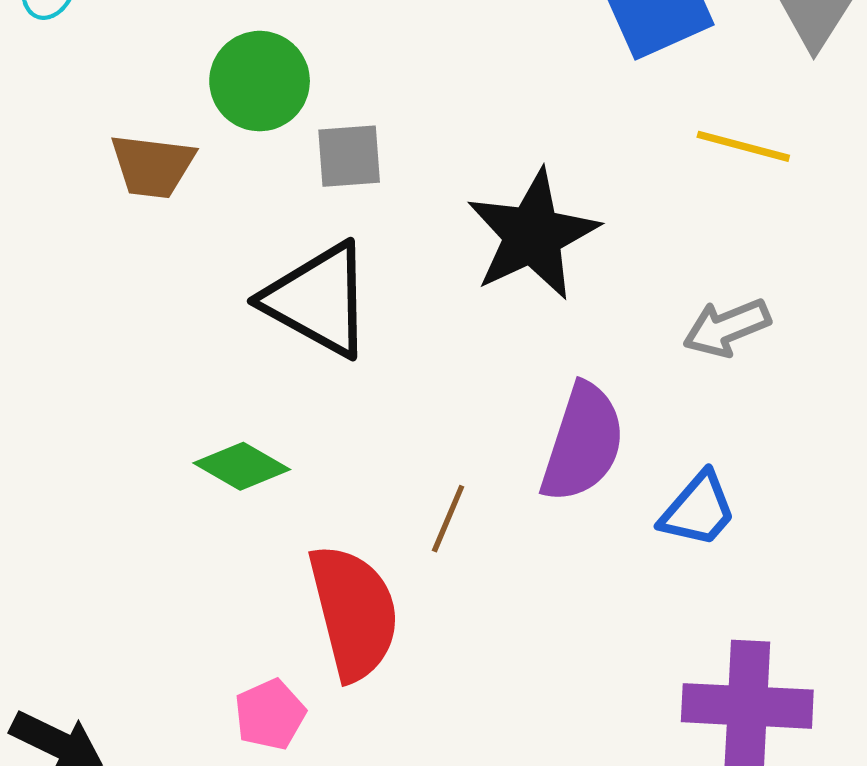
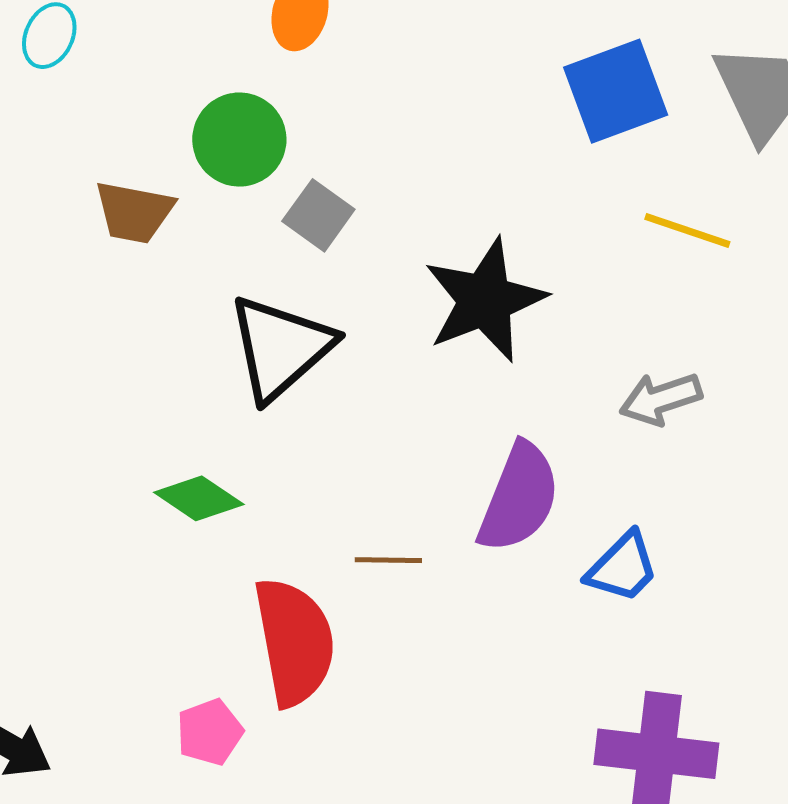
gray square: (349, 156) -> (318, 215), turned 36
black triangle: (318, 300) -> (280, 348), turned 46
brown line: (448, 519) -> (388, 560), turned 64

